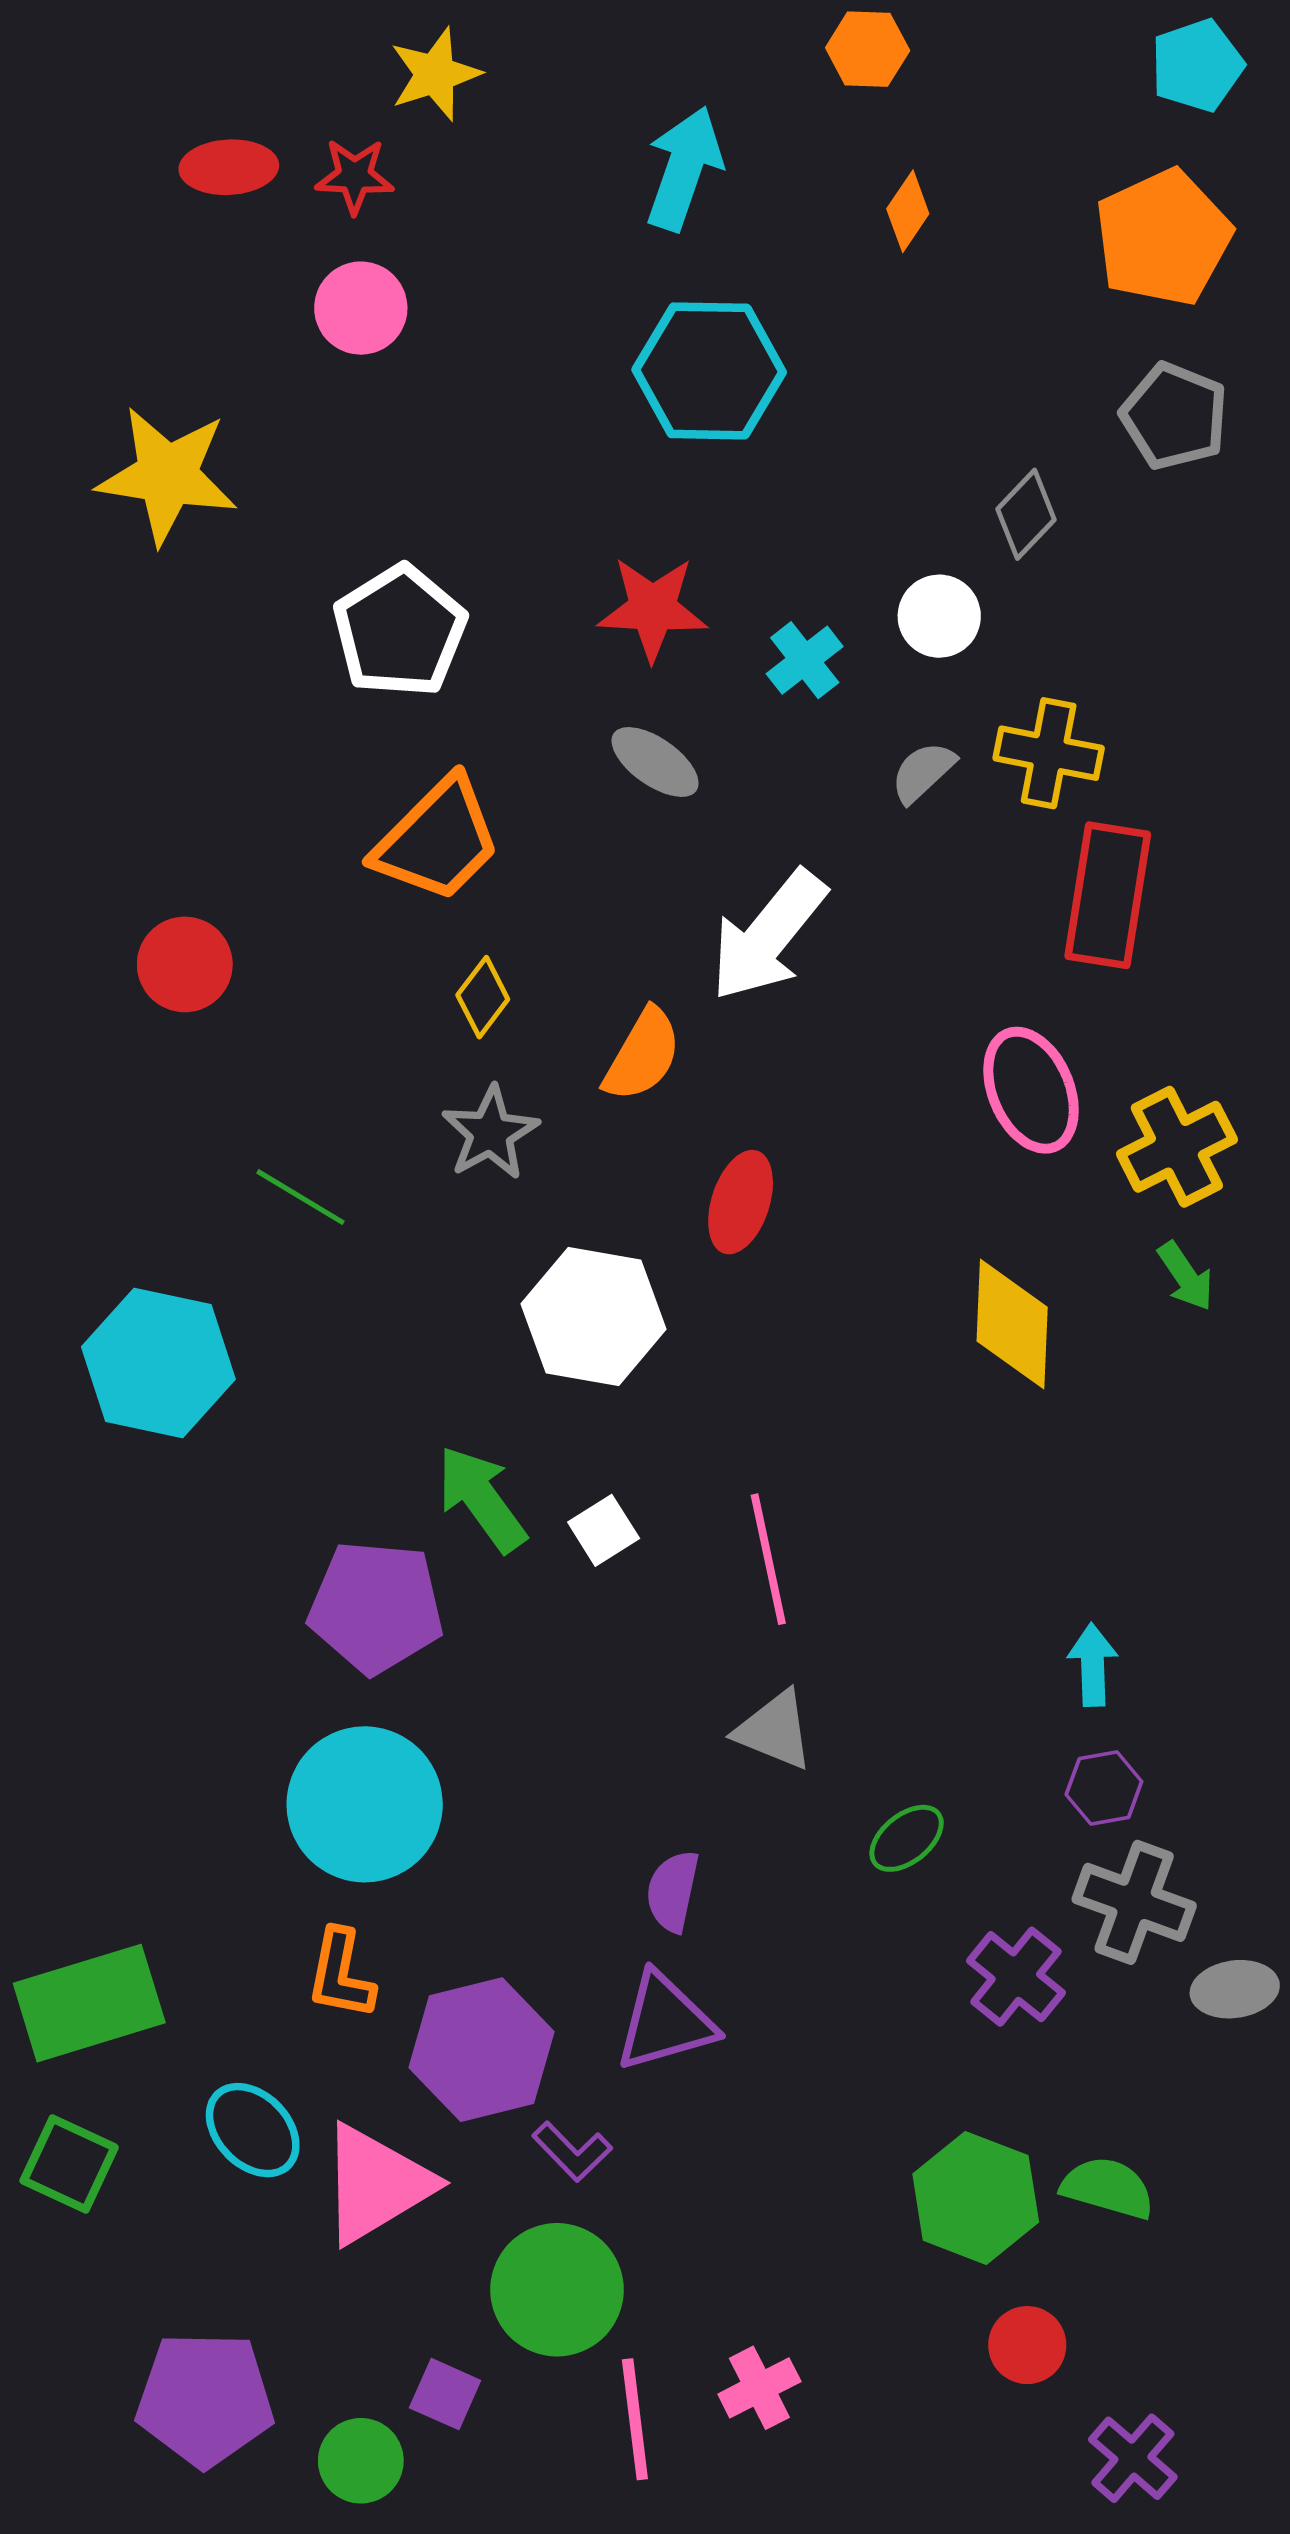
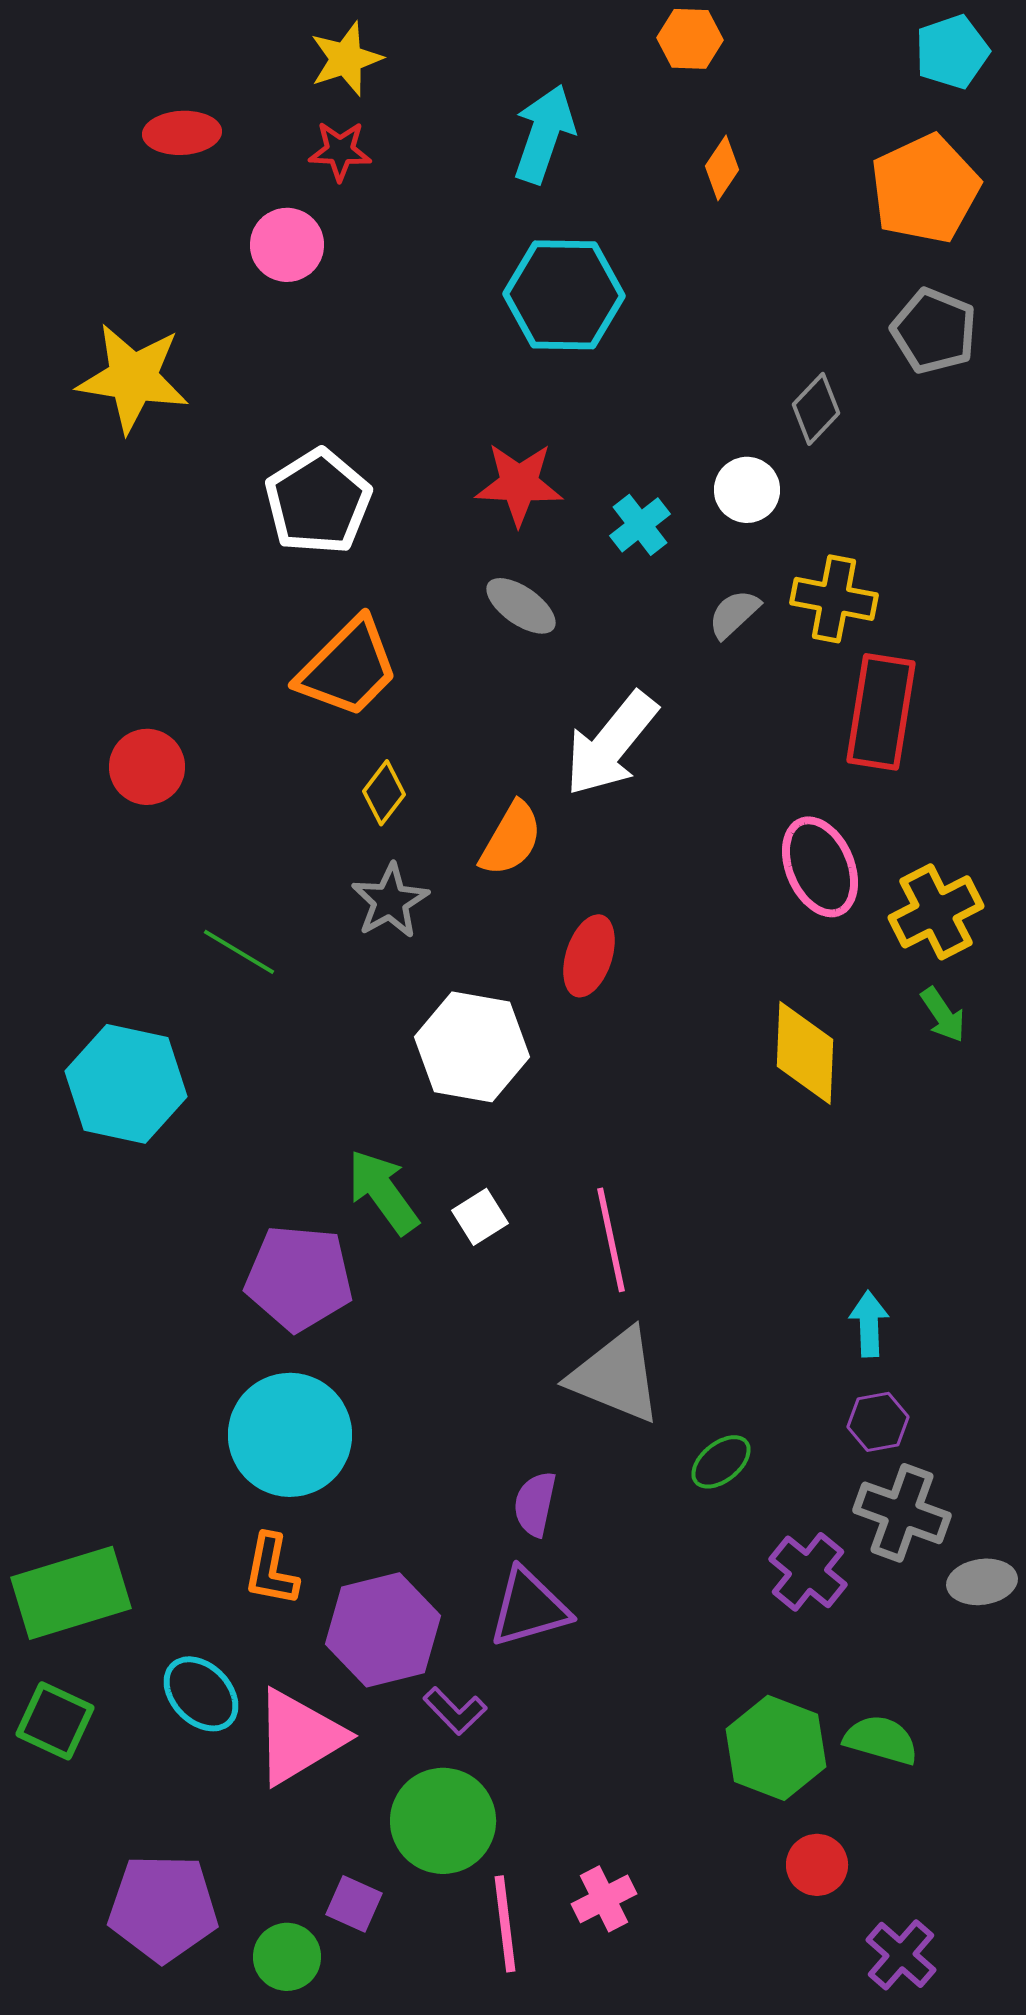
red star: (355, 176) -> (340, 151), moved
gray triangle: (775, 1730) -> (616, 1376), size x1.5

